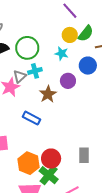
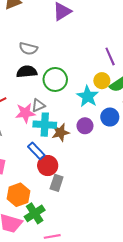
cyan star: (62, 54) -> (88, 96), size x1.5
cyan cross: (35, 71) -> (45, 125), moved, size x1.5
gray rectangle: (84, 155) -> (57, 183), moved
red circle: (51, 159) -> (48, 166), moved

